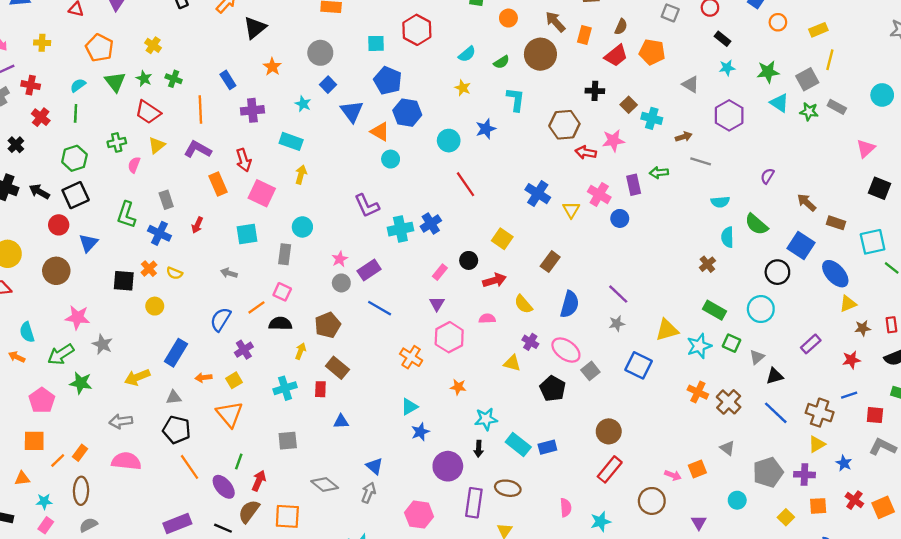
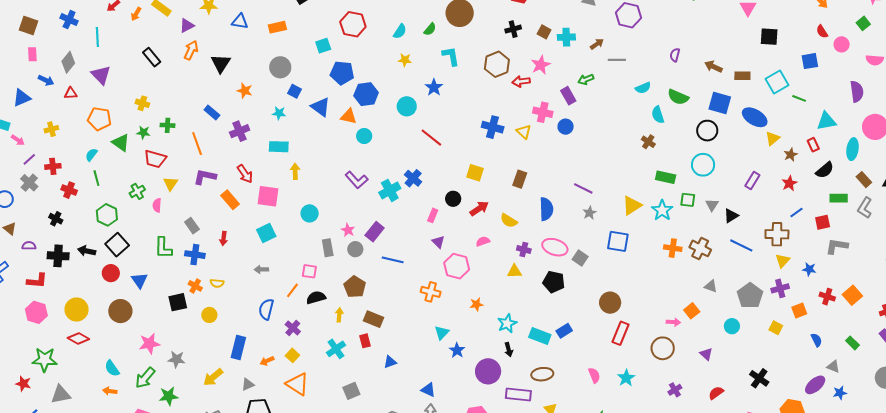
gray rectangle: (285, 254) -> (328, 248), moved
purple rectangle: (474, 503) -> (518, 395), turned -75

